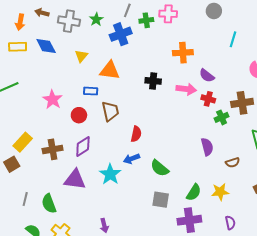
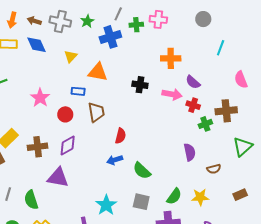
brown arrow: (42, 13) -> (34, 21), moved
cyan star: (110, 174) -> (106, 205), moved

